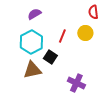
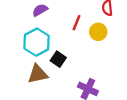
red line: (62, 36) -> (77, 23), moved

